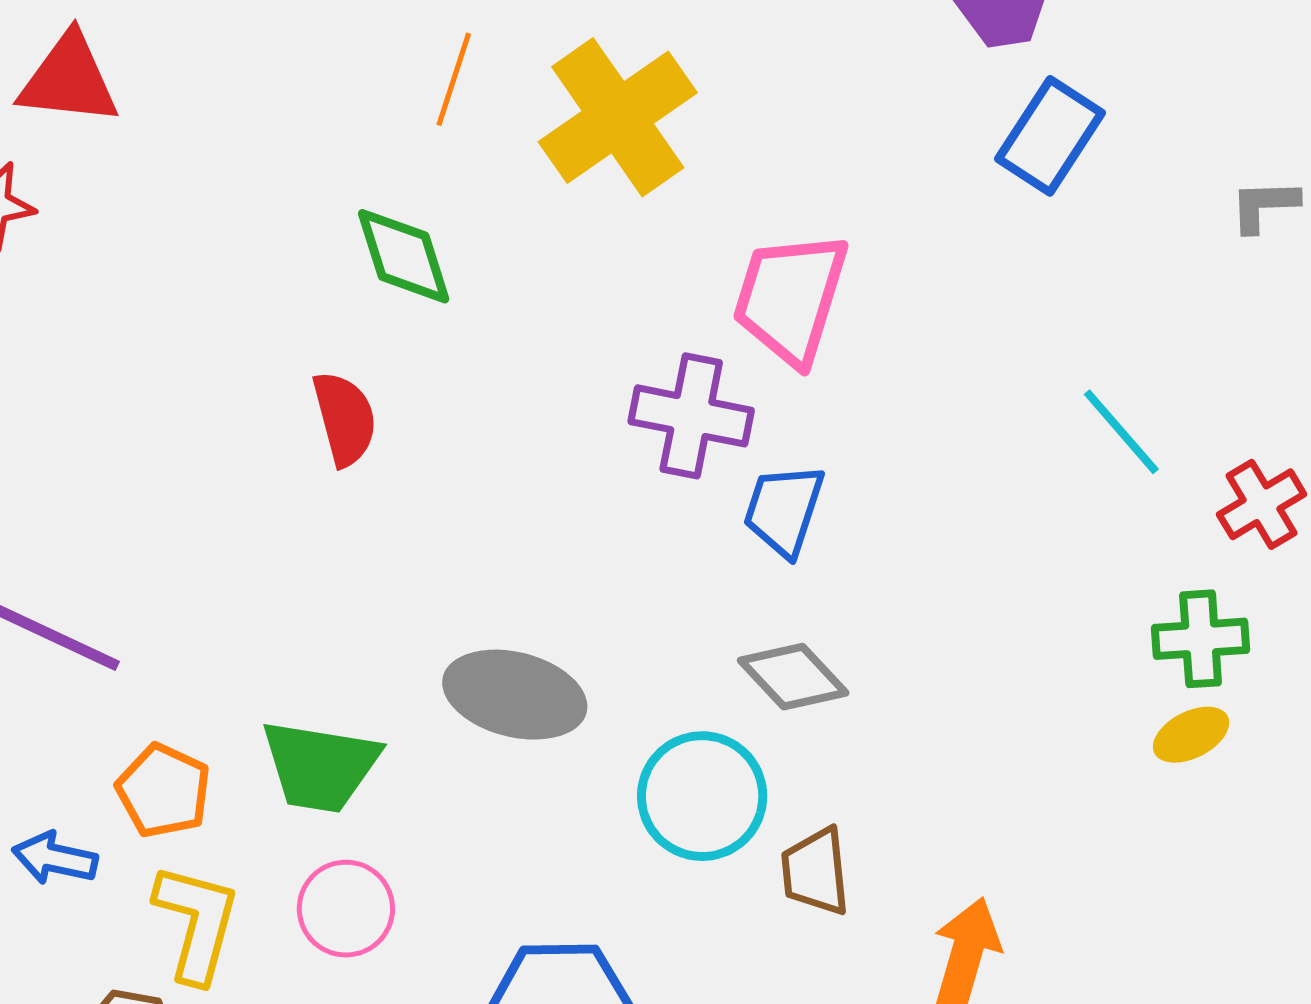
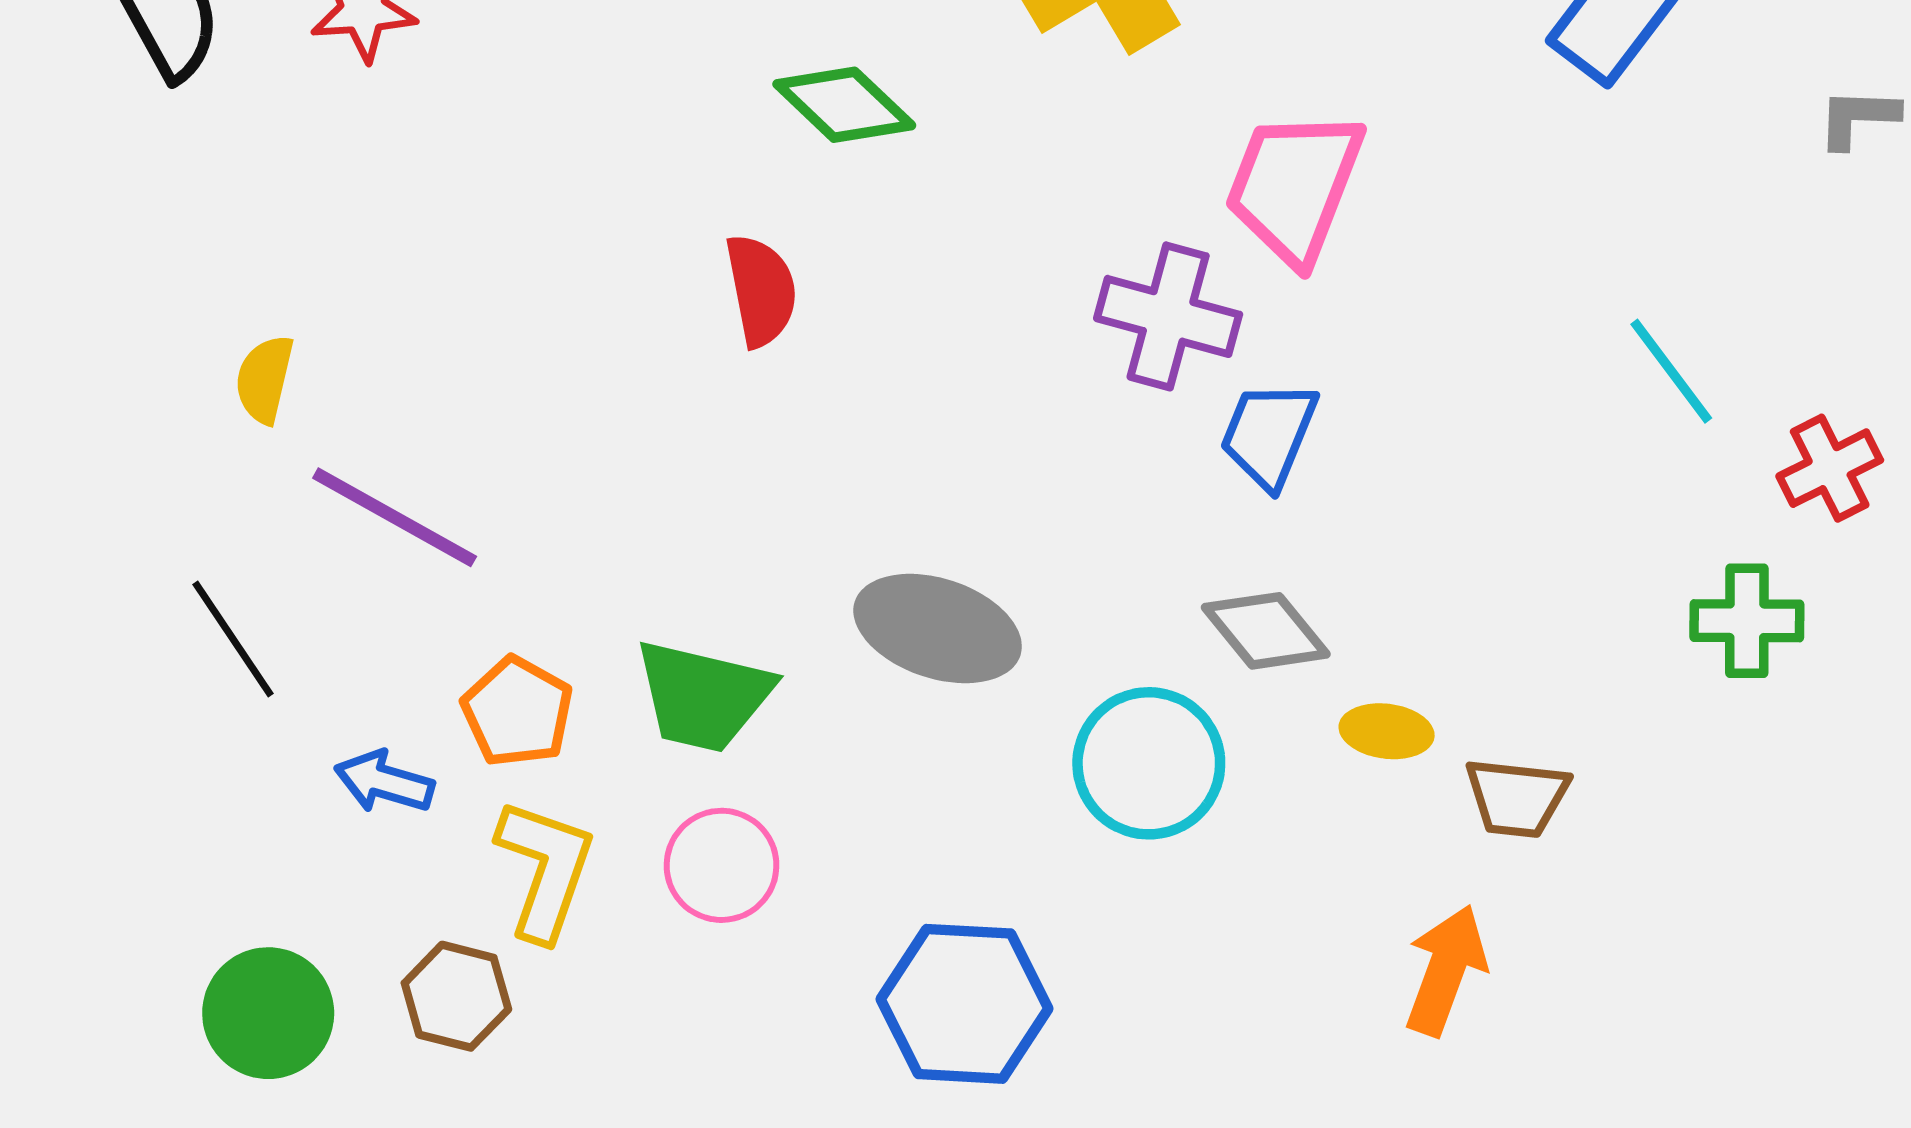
green diamond: (404, 256) -> (844, 105), turned -33
yellow ellipse: (1191, 735) -> (1387, 731), moved, turned 30
brown trapezoid: (815, 872) -> (1517, 798), moved, turned -82

